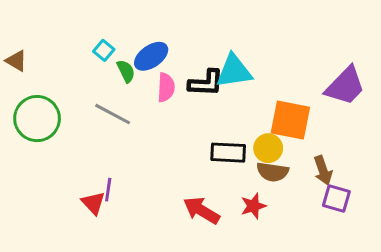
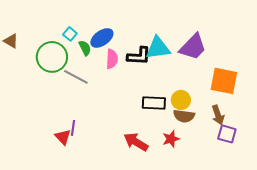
purple trapezoid: (345, 86) -> (193, 47), moved
green circle: (37, 119) -> (52, 57), moved
orange square: (290, 120) -> (224, 81), moved

